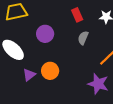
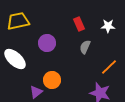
purple triangle: (29, 75) -> (36, 92), moved

